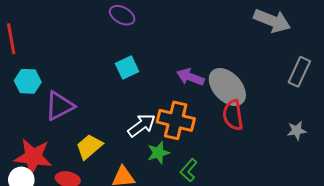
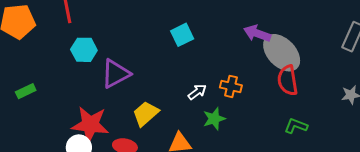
purple arrow: (190, 77) -> (257, 33), moved
orange cross: (176, 120) -> (231, 86), size x0.6
white arrow: (142, 125) -> (197, 92), size x0.7
green L-shape: (189, 170) -> (296, 126), moved, turned 70

